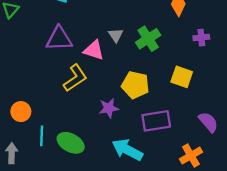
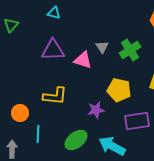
yellow L-shape: (75, 78) -> (55, 96), moved, turned 40
green ellipse: (71, 143) -> (76, 140), moved, turned -65

